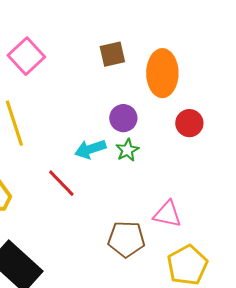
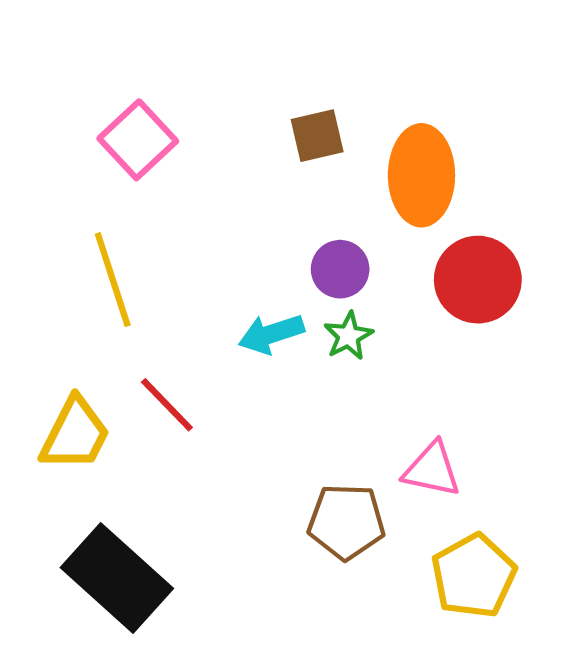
red circle: (189, 123) -> (478, 280), size x1.5
red line: (61, 183) -> (167, 405), moved

